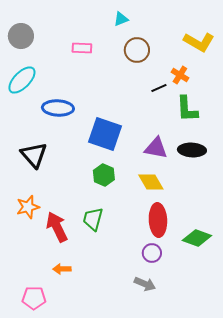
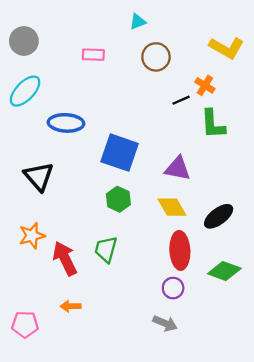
black ellipse: (192, 150) -> (219, 216), moved, turned -40
pink pentagon: (34, 298) -> (25, 324), moved

